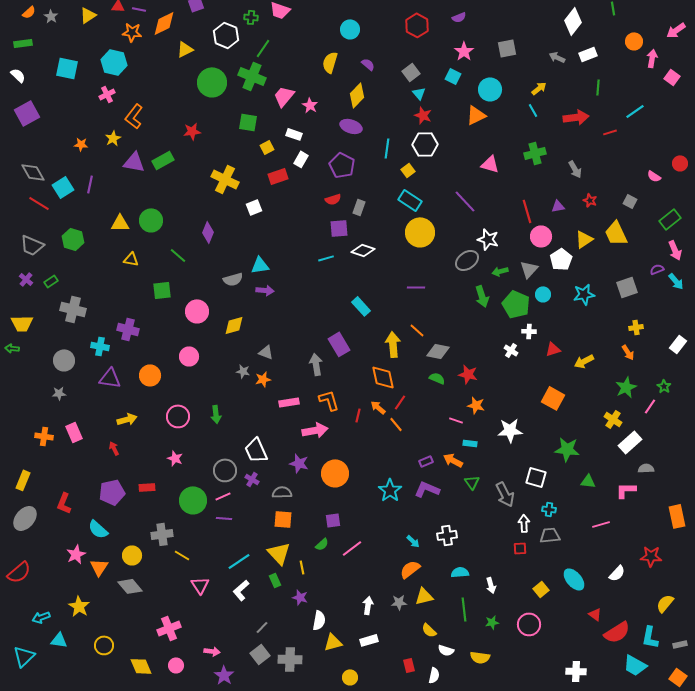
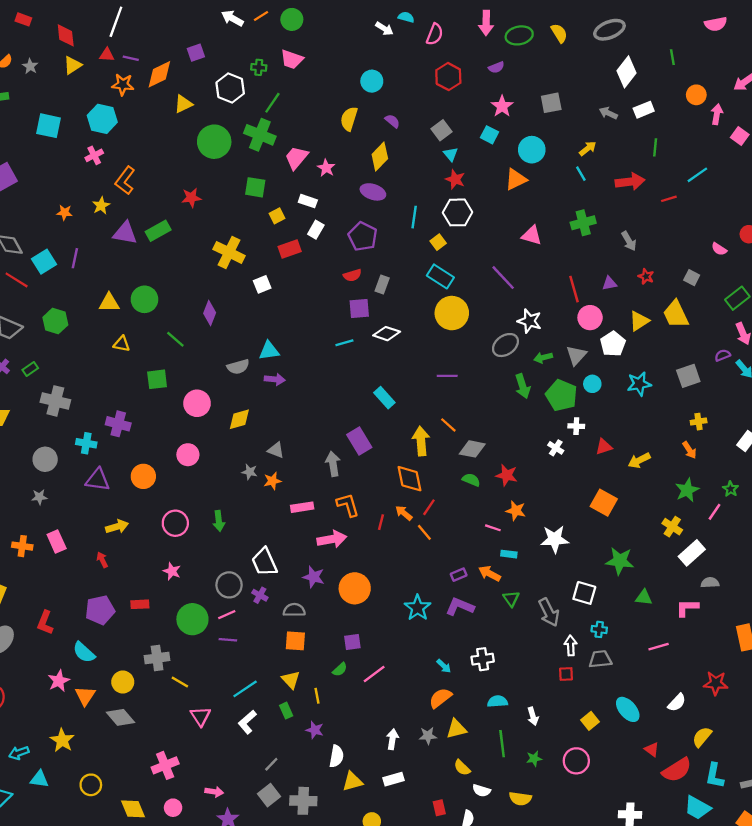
yellow triangle: (279, 553) -> (291, 680), size x0.7
yellow semicircle: (665, 603) -> (702, 737), moved

